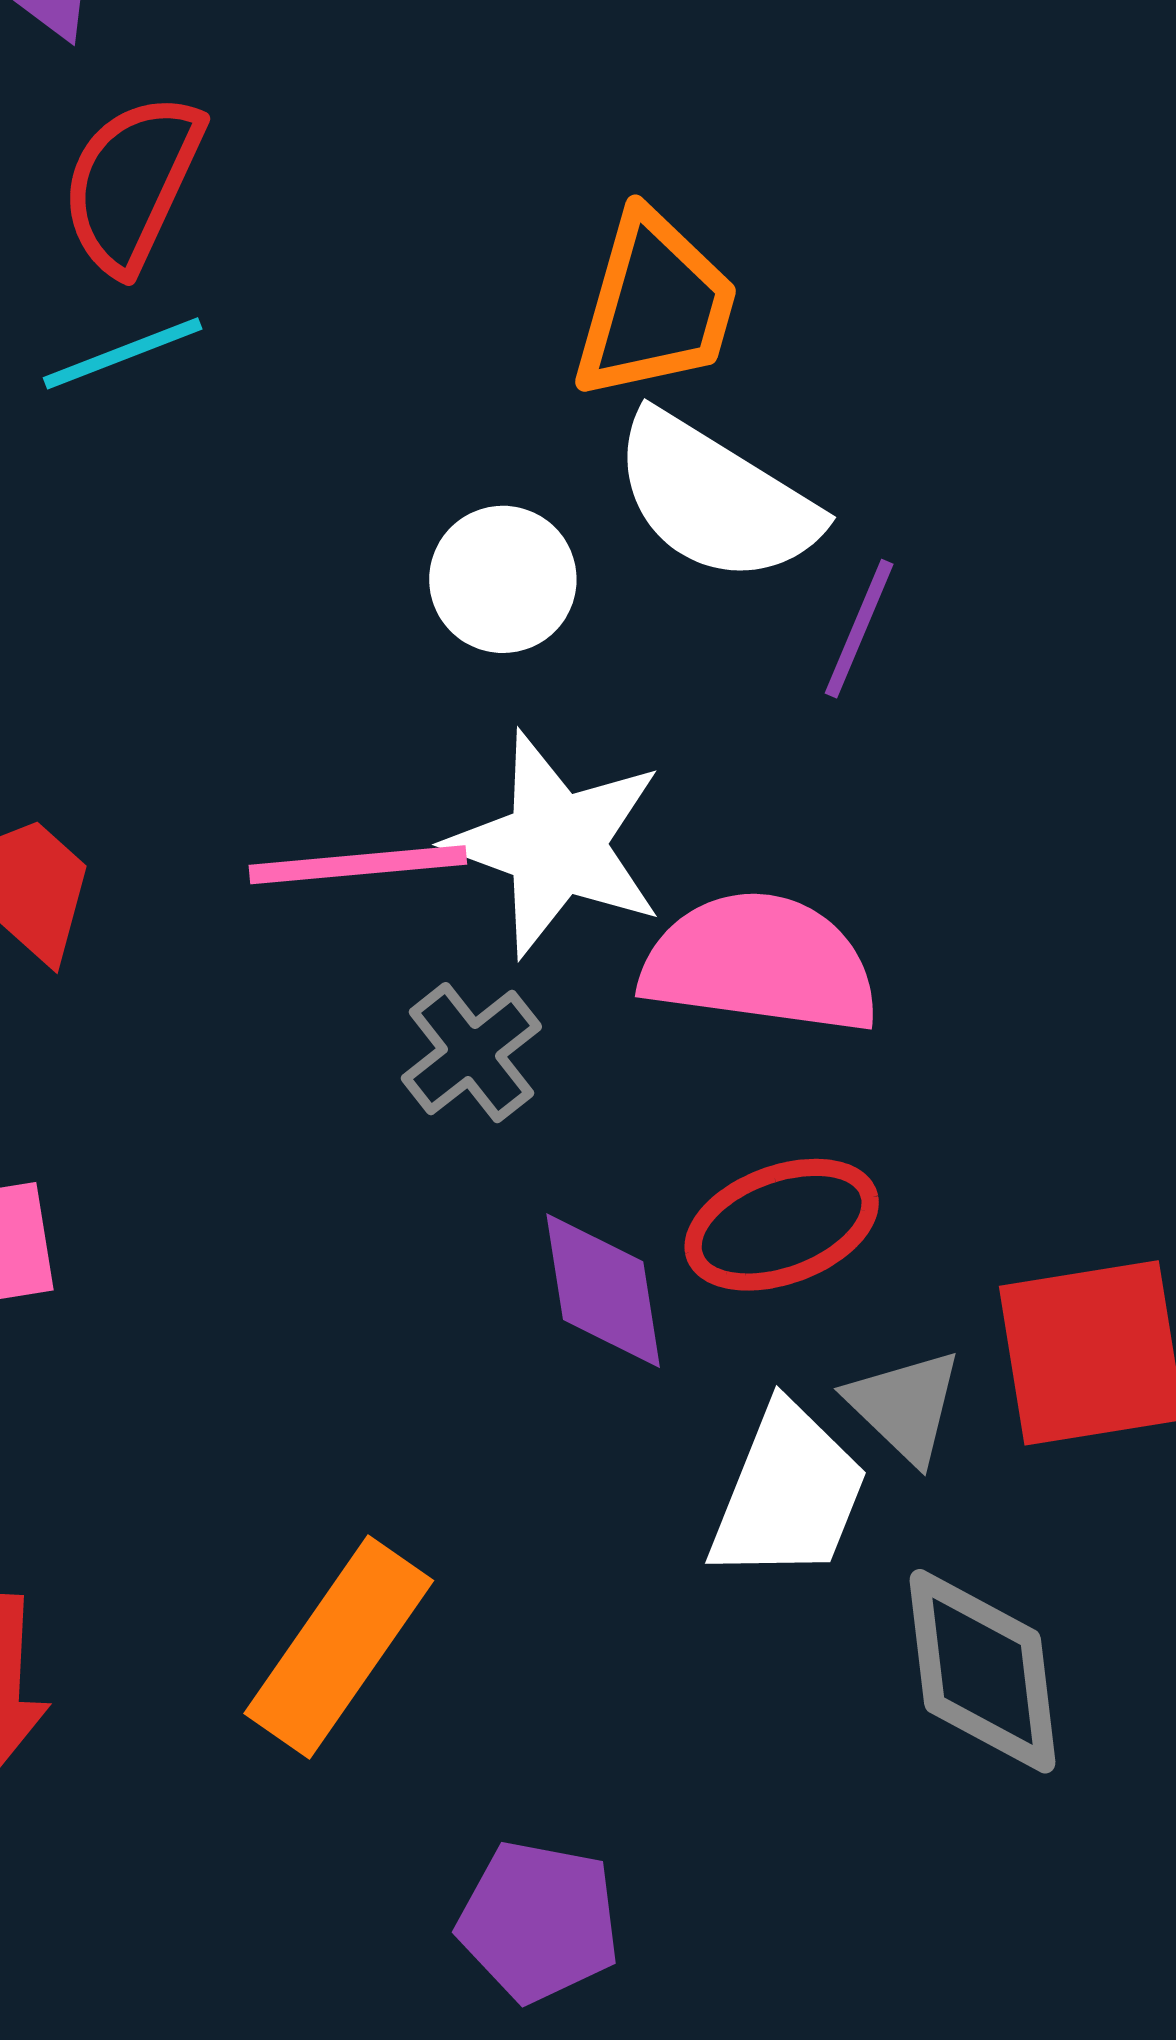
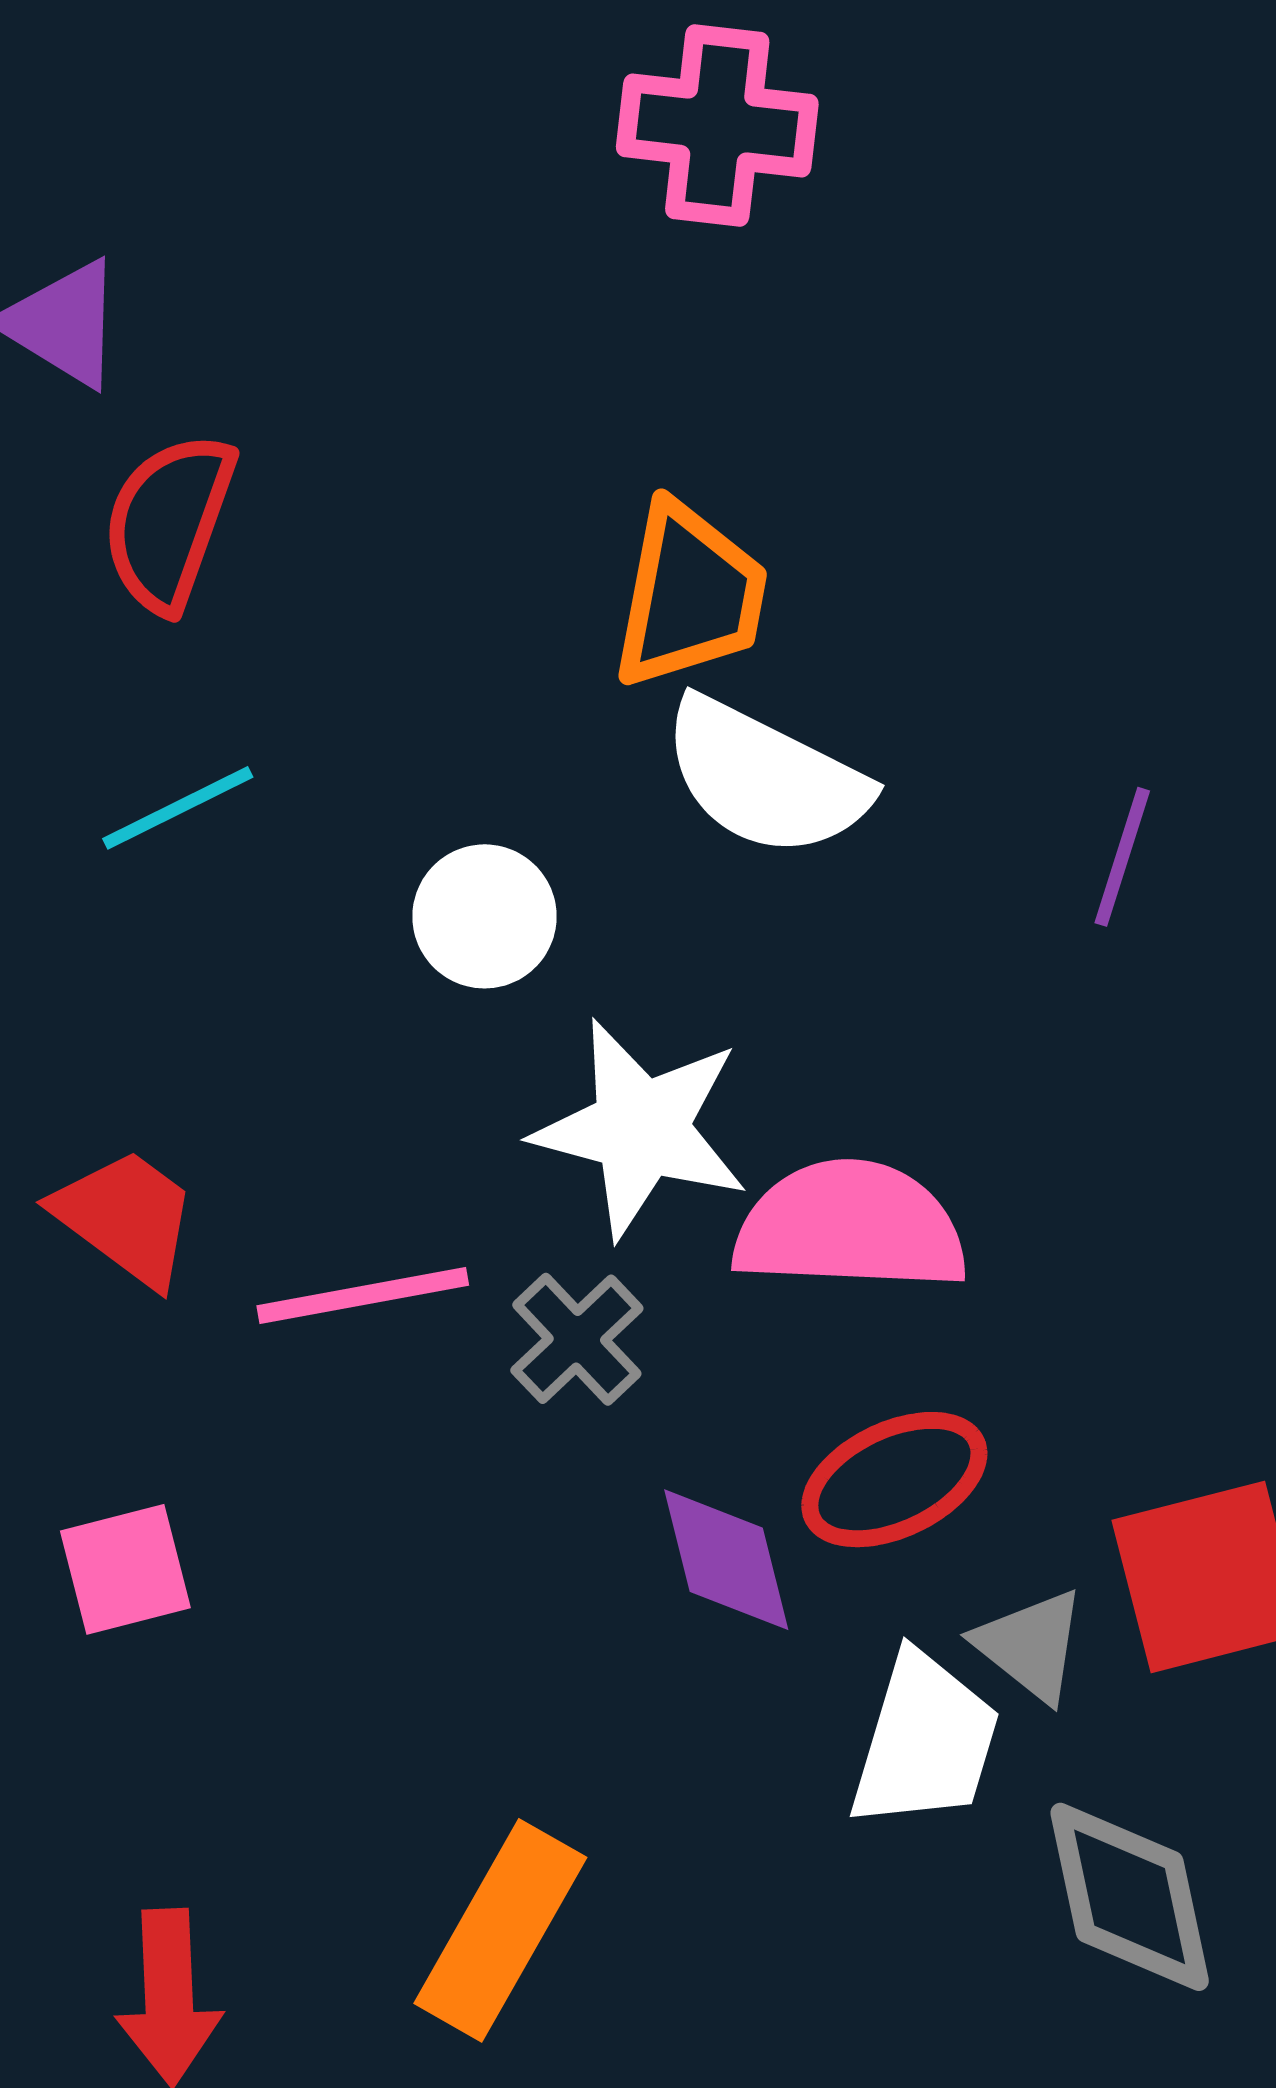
cyan line: (123, 353) -> (178, 808), moved
white circle: (503, 579) -> (485, 916), moved
purple line: (859, 629) -> (1122, 857), moved
pink line: (358, 865) -> (363, 1296), moved

